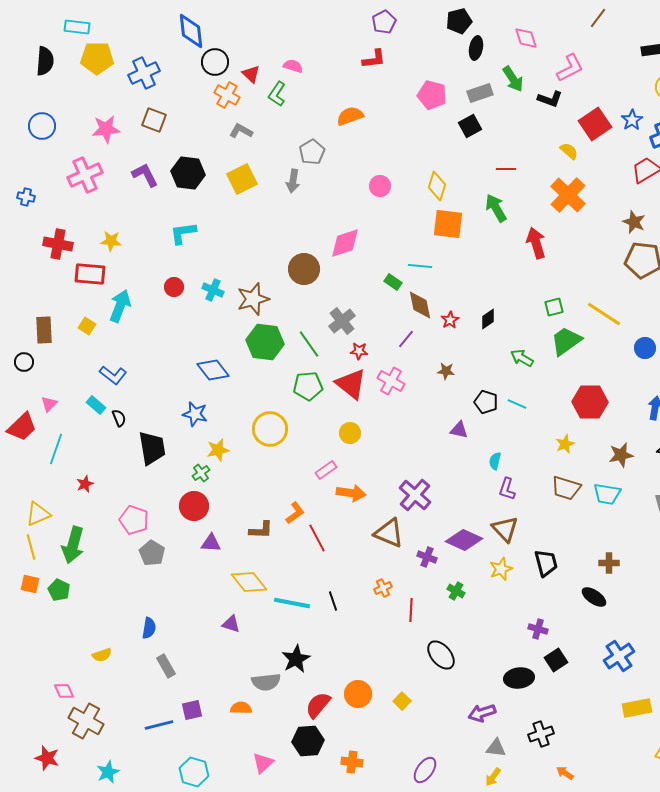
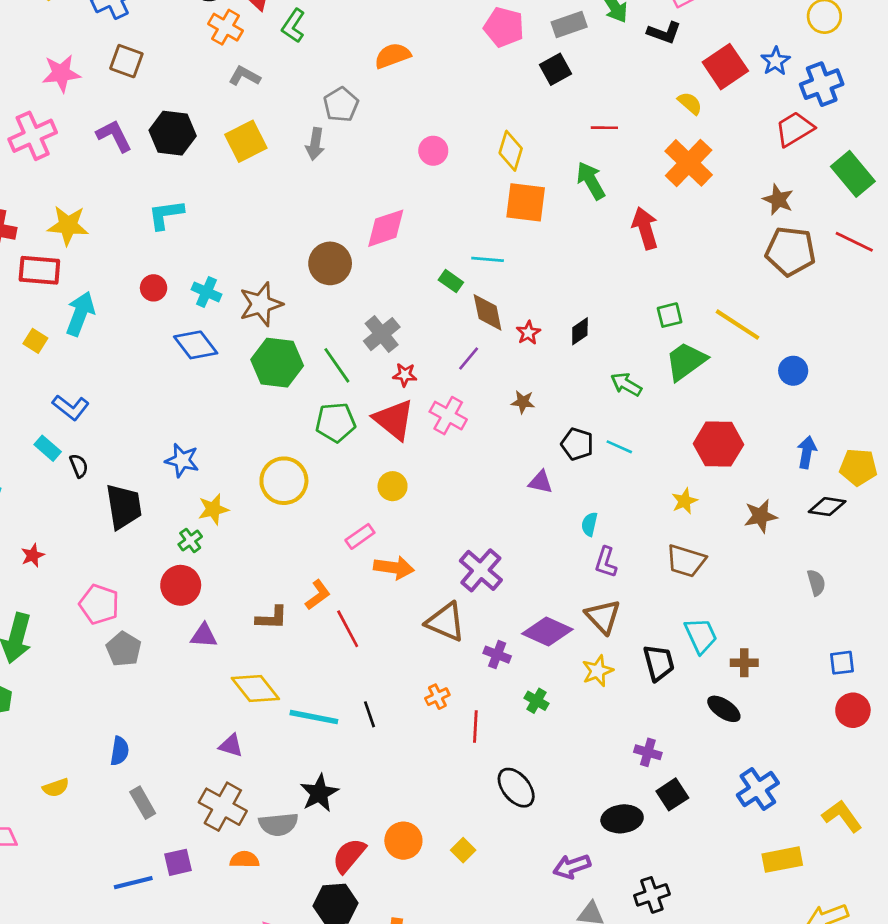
yellow star: (111, 241) -> (68, 225), size x1.4
blue diamond: (213, 370) -> (196, 345), moved
cyan trapezoid: (607, 494) -> (701, 636), moved, turned -124
brown cross: (86, 721) -> (223, 807), moved

